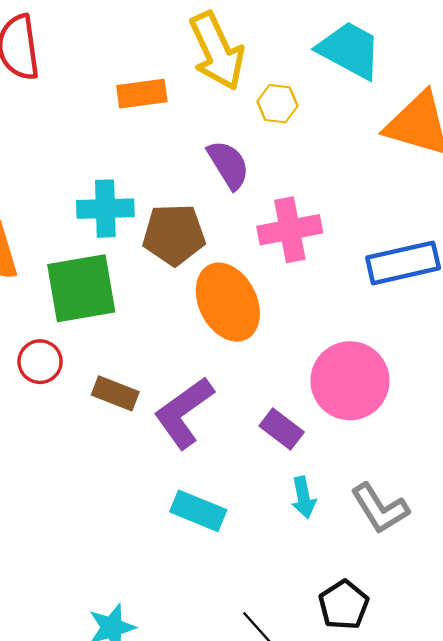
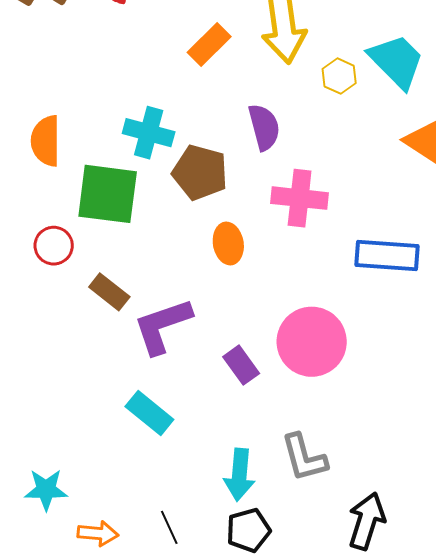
orange rectangle: (142, 94) -> (209, 45), turned -54
yellow hexagon: (277, 104) -> (339, 76), moved
orange ellipse: (228, 302) -> (228, 243), size x0.6
cyan arrow: (304, 497) -> (239, 475), moved, size x1.4

